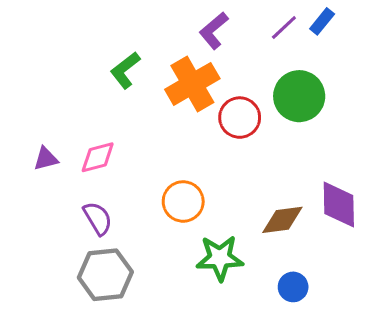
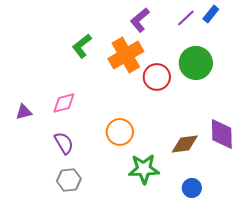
purple triangle: (46, 159) -> (24, 112), moved
gray hexagon: (105, 275) -> (69, 180), size x0.7

